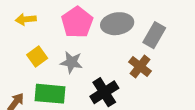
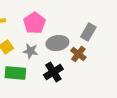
gray ellipse: (117, 24) -> (57, 43), moved

